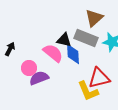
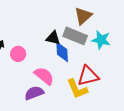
pink semicircle: (53, 53) -> (44, 76), moved
pink circle: (29, 68) -> (18, 54), moved
purple semicircle: (39, 78) -> (34, 93), moved

